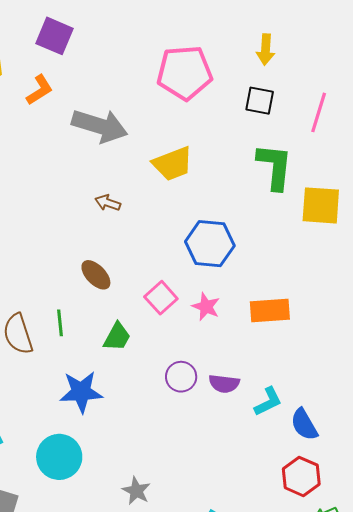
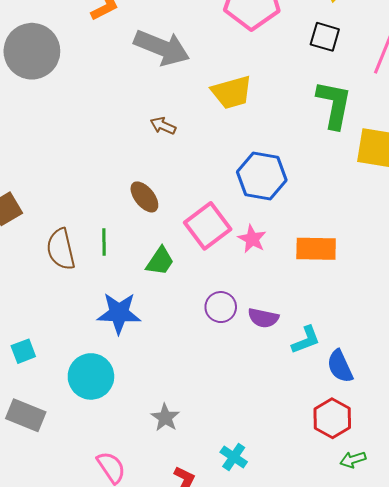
pink square: (161, 298) -> (208, 226), size x1.4

